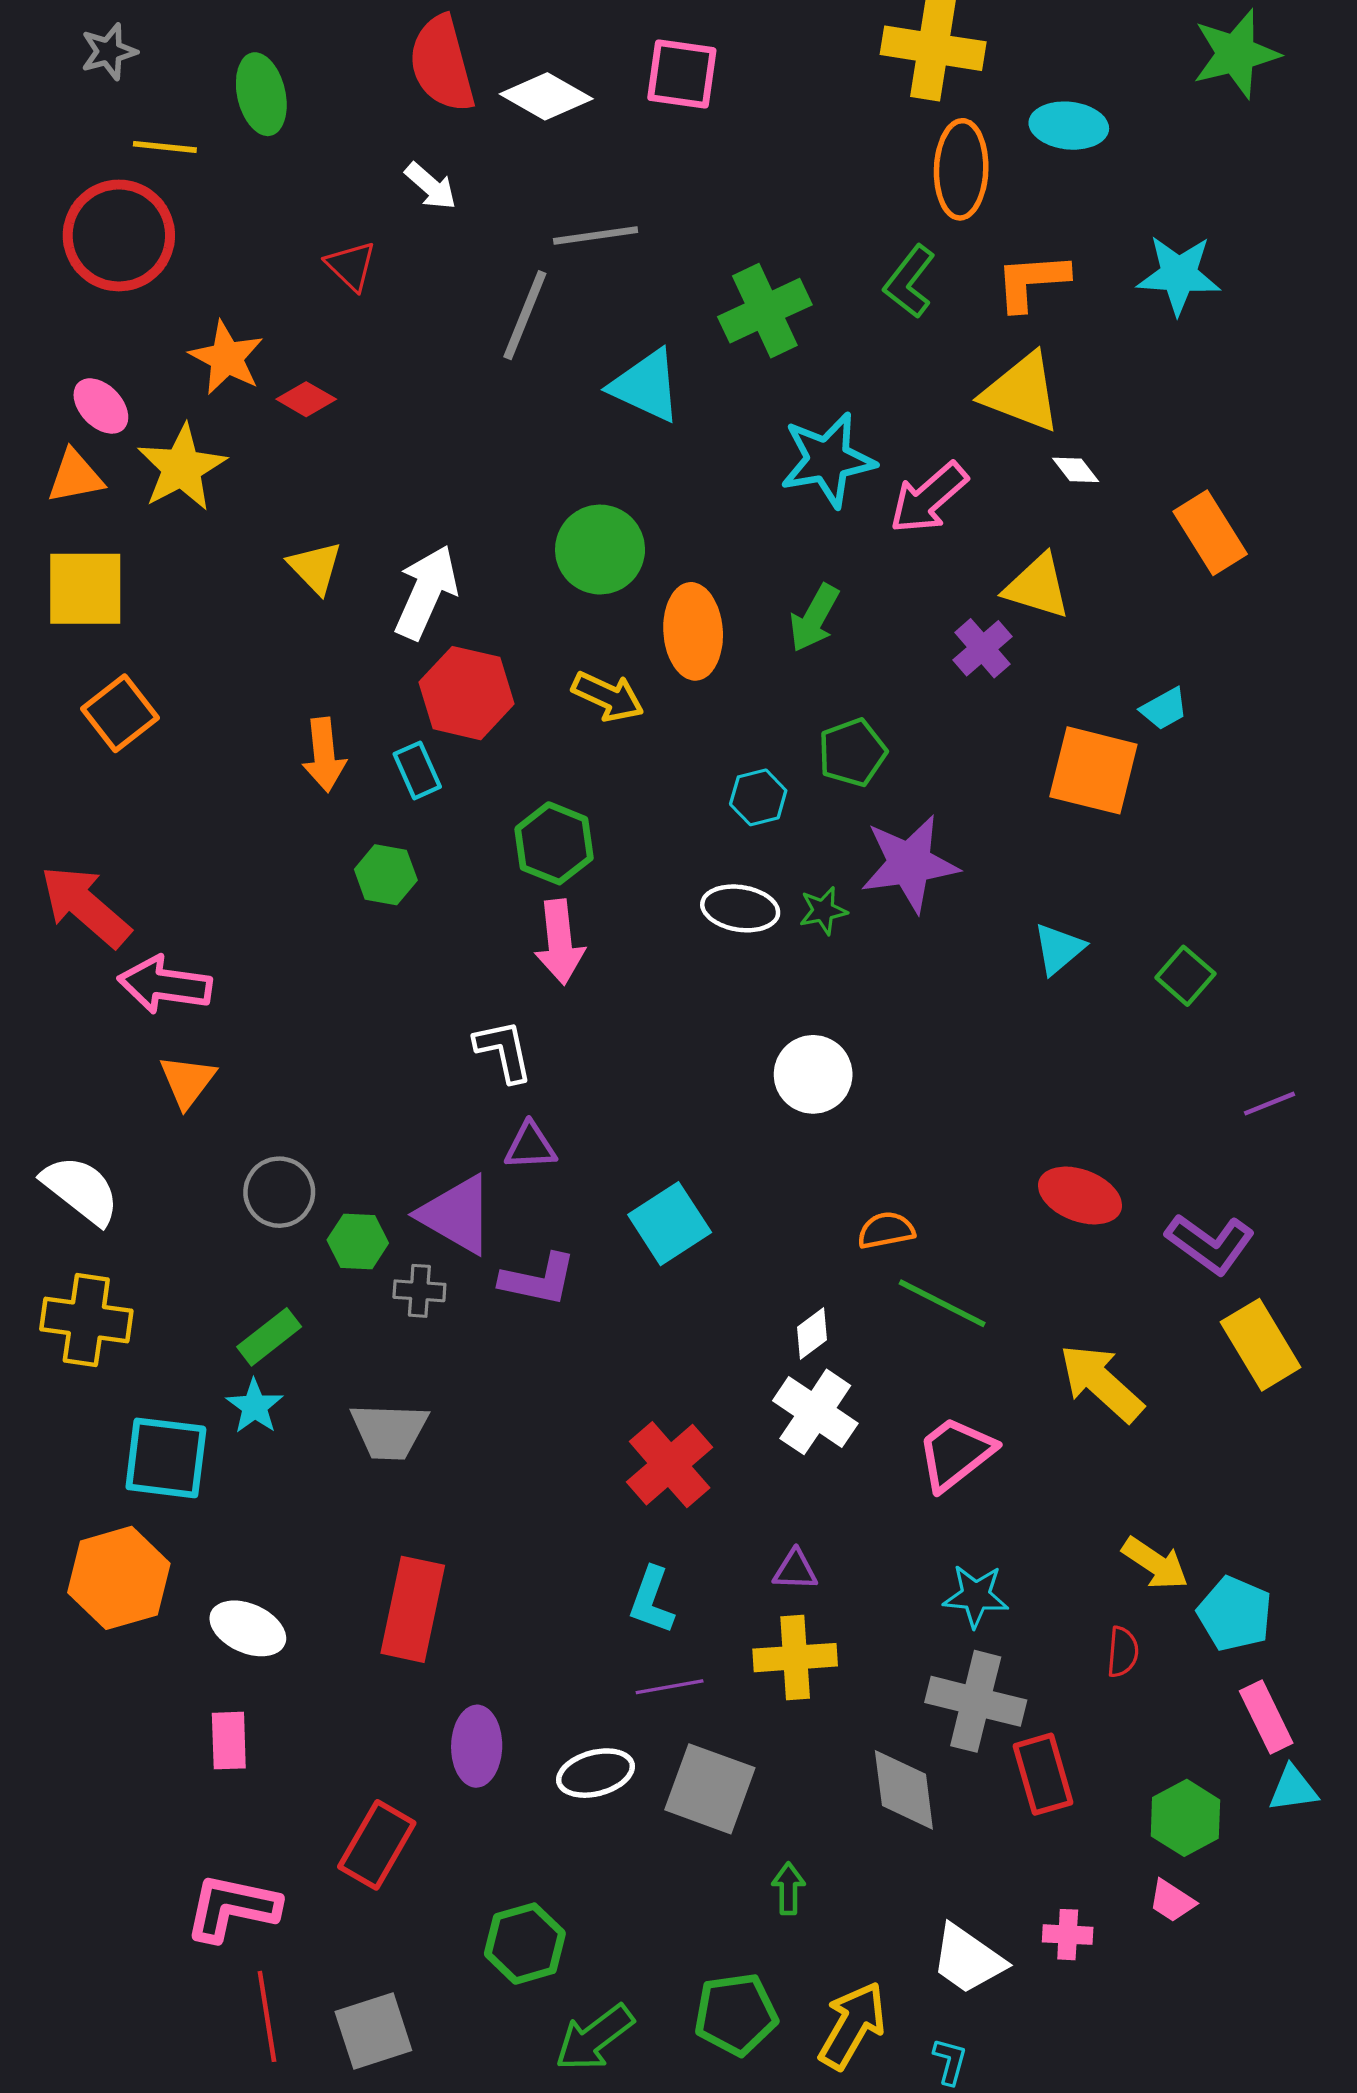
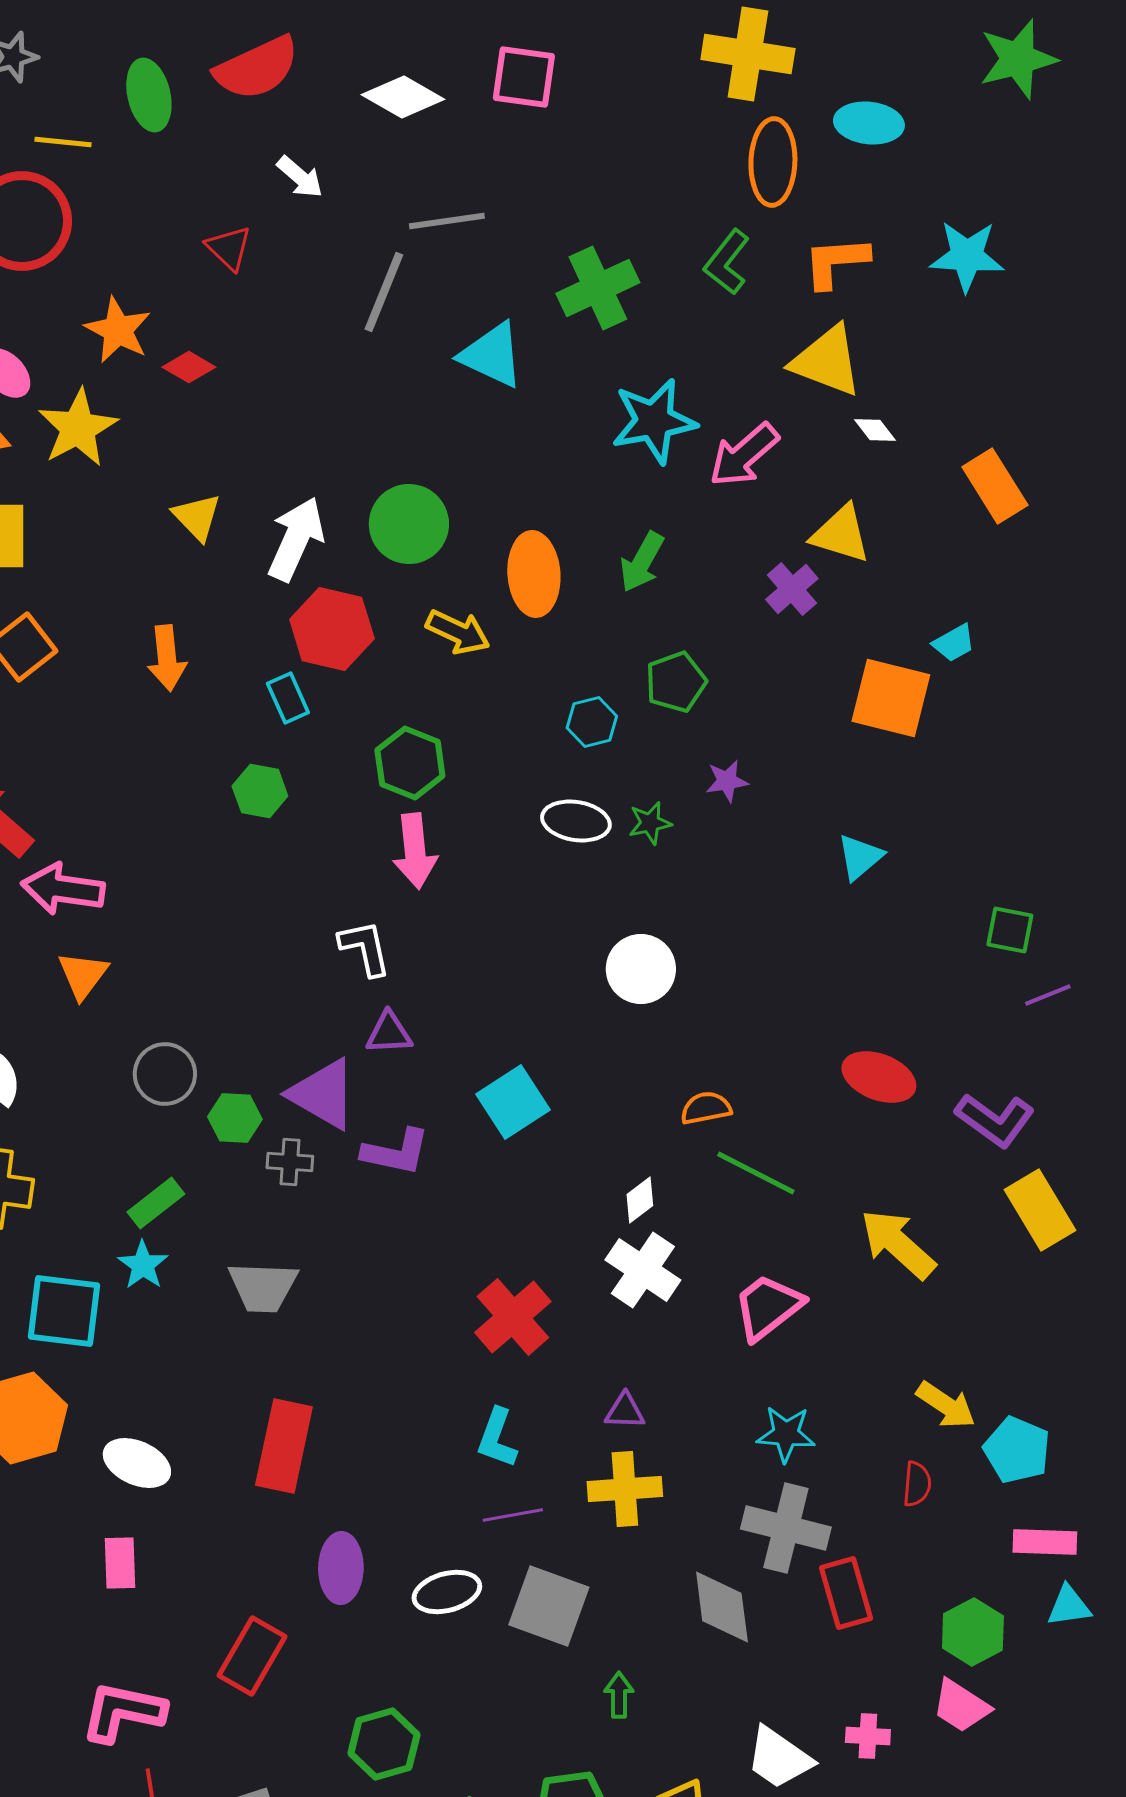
red semicircle: (442, 64) -> (257, 68), moved, turned -100
green circle: (600, 550) -> (409, 524), moved
orange arrow: (324, 755) -> (167, 658), moved
purple star: (910, 864) -> (727, 781), size x0.5
green square: (1185, 976) -> (1010, 930), moved, turned -30
pink rectangle: (1266, 1717) -> (1045, 1542), turned -62
pink trapezoid: (1172, 1901) -> (961, 1706), size x1.4

